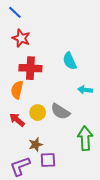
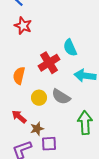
red cross: (30, 68) -> (49, 63), moved, turned -35
cyan arrow: (85, 90) -> (85, 76), size x1.5
red arrow: (17, 120) -> (19, 117), moved

